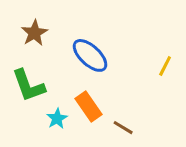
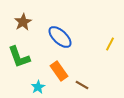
cyan star: (57, 119) -> (38, 87), moved

